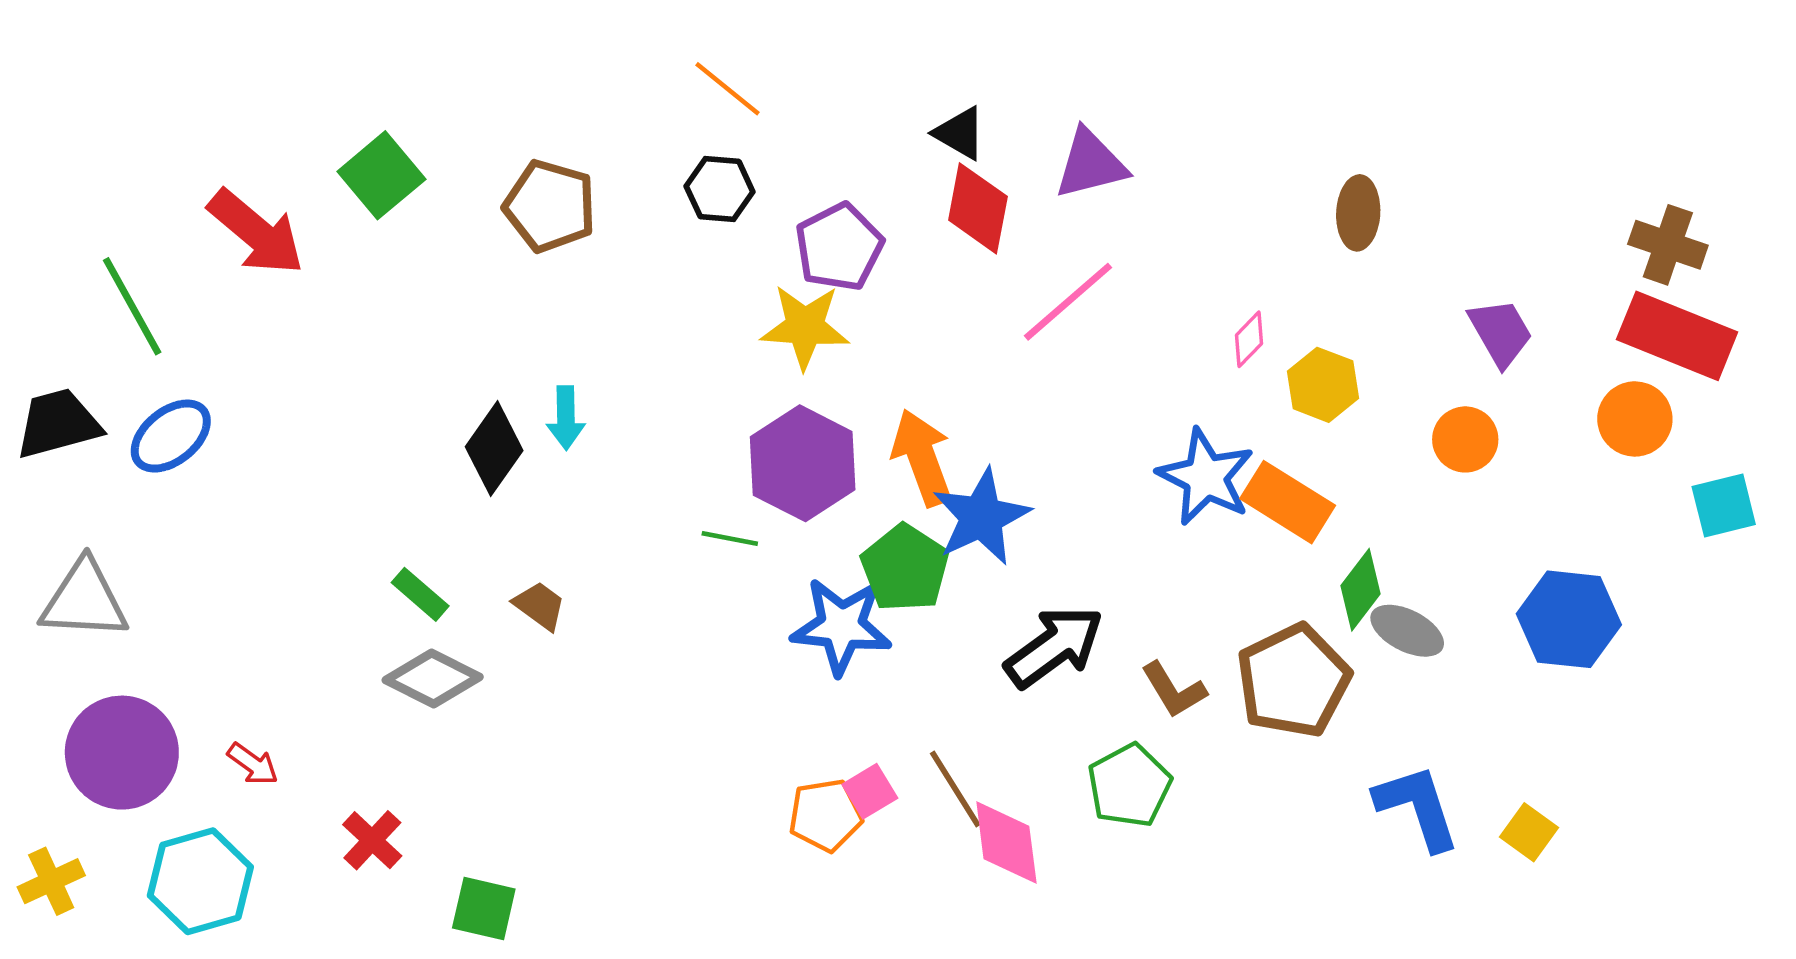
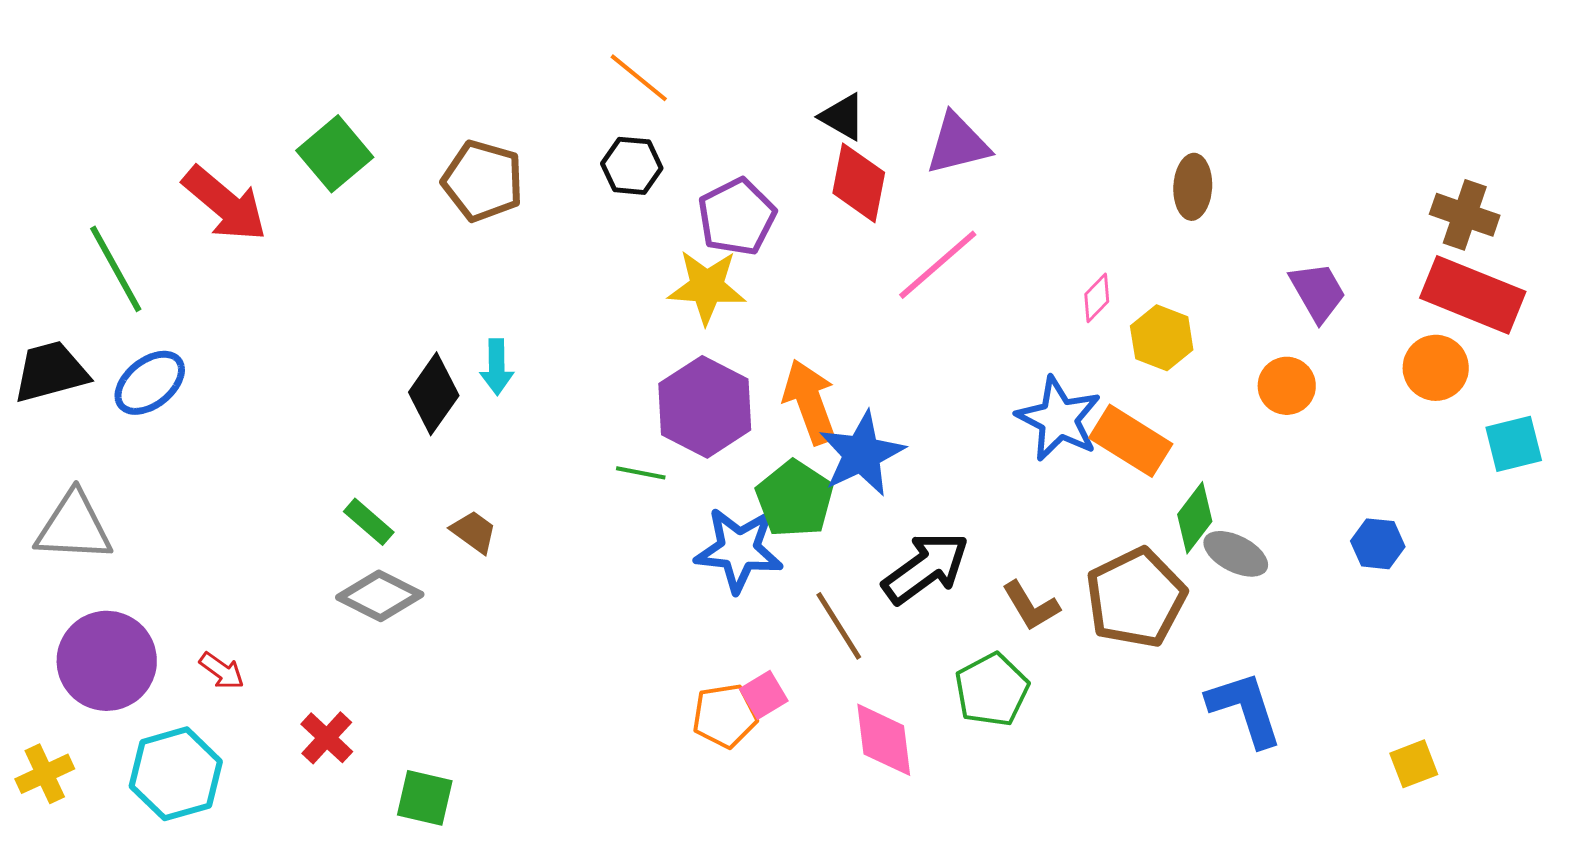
blue hexagon: (1569, 619) -> (1378, 544), size x0.6
brown line: (955, 789) -> (839, 626), moved
yellow square: (1529, 832) -> (1414, 764), moved, turned 33

